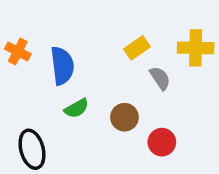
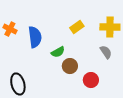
gray semicircle: (160, 78) -> (106, 52), moved
green semicircle: (76, 108) -> (58, 52), moved

